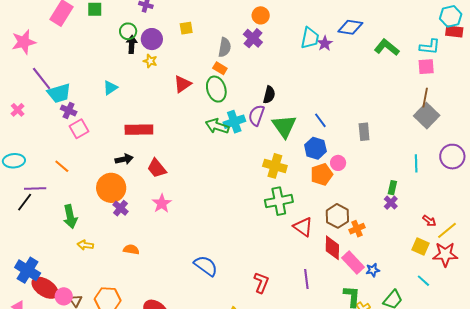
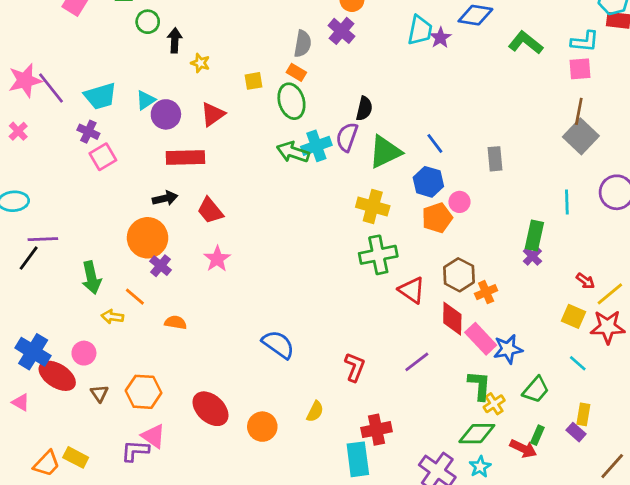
yellow square: (186, 28) -> (253, 81), moved
green circle: (128, 31) -> (148, 22), moved
purple circle: (152, 39) -> (166, 114), moved
pink star: (24, 42) -> (25, 80), moved
red triangle: (182, 84) -> (213, 114), moved
cyan trapezoid: (59, 93) -> (100, 96), moved
green triangle: (284, 126) -> (385, 152), turned 40
orange line: (62, 166) -> (135, 297), moved
green rectangle: (392, 188) -> (534, 236), size x1.5
blue star: (373, 270) -> (508, 349), size x1.5
purple line: (306, 279) -> (417, 362), turned 60
pink circle: (64, 296) -> (84, 353), moved

